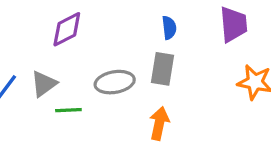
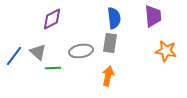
blue semicircle: (169, 28) -> (114, 18), size x1.5
gray triangle: (44, 84) -> (38, 52), turned -42

